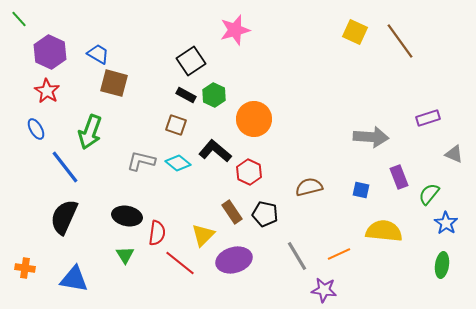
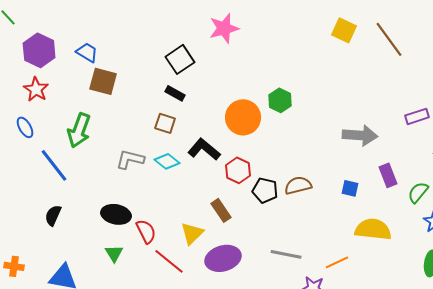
green hexagon: (214, 95) -> (280, 100), moved
black pentagon: (265, 214) -> (265, 190), moved
black semicircle: (64, 217) -> (53, 215), size x0.6
red semicircle: (157, 233) -> (146, 231), turned -35
orange line: (339, 254) -> (337, 262), moved
gray line: (297, 256) -> (286, 254), turned -48

